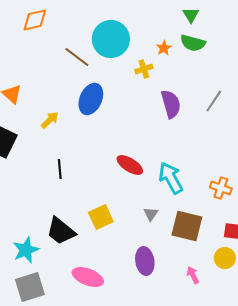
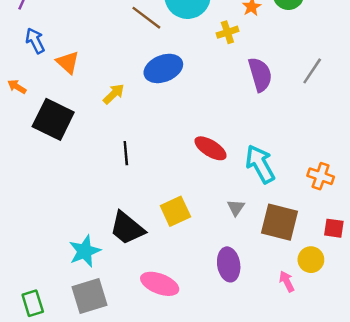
blue ellipse: (91, 99) -> (163, 68), turned 44
yellow circle: (225, 258) -> (311, 260), moved

